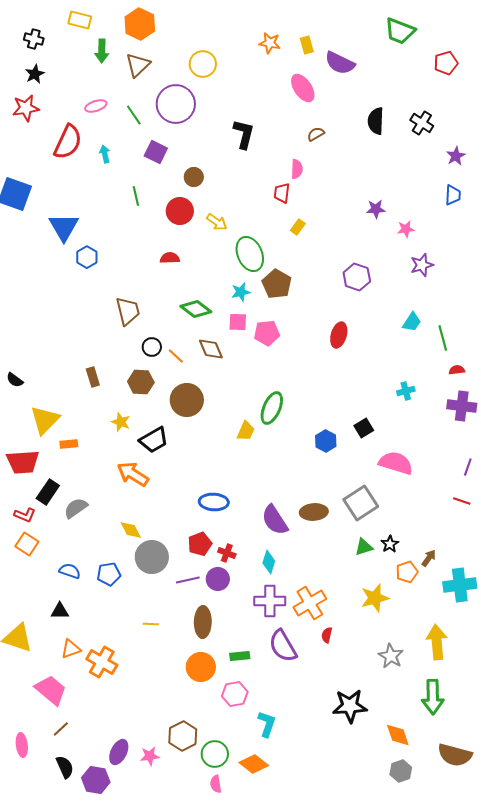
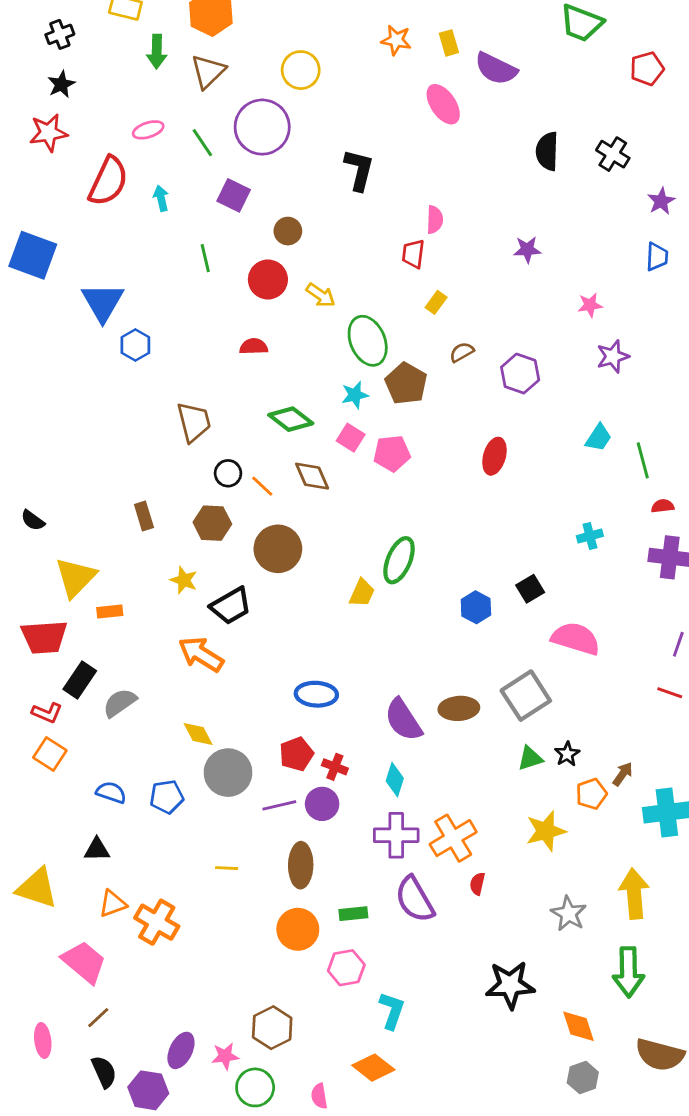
black cross: (34, 39) -> (60, 34), turned -36
brown semicircle: (316, 134) -> (462, 352), moved
purple star: (376, 209) -> (527, 250), moved
pink square: (238, 322) -> (351, 438), turned 30
green circle: (215, 754) -> (255, 1087), moved

